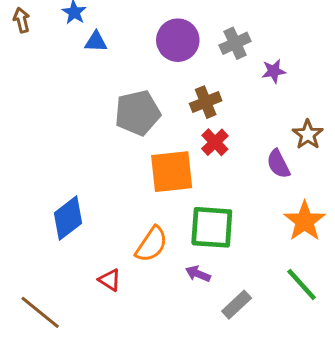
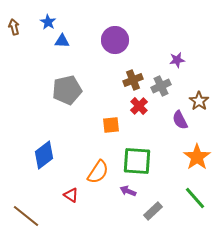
gray cross: (235, 43) -> (161, 86), moved
gray pentagon: (138, 113) -> (67, 90), moved
orange square: (172, 172) -> (111, 125), size x0.6

